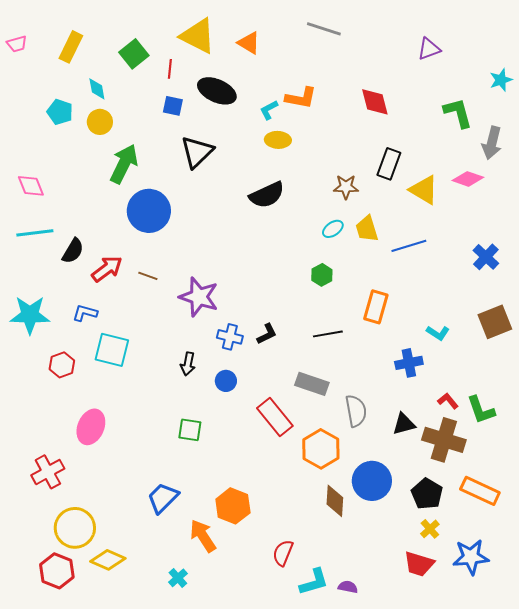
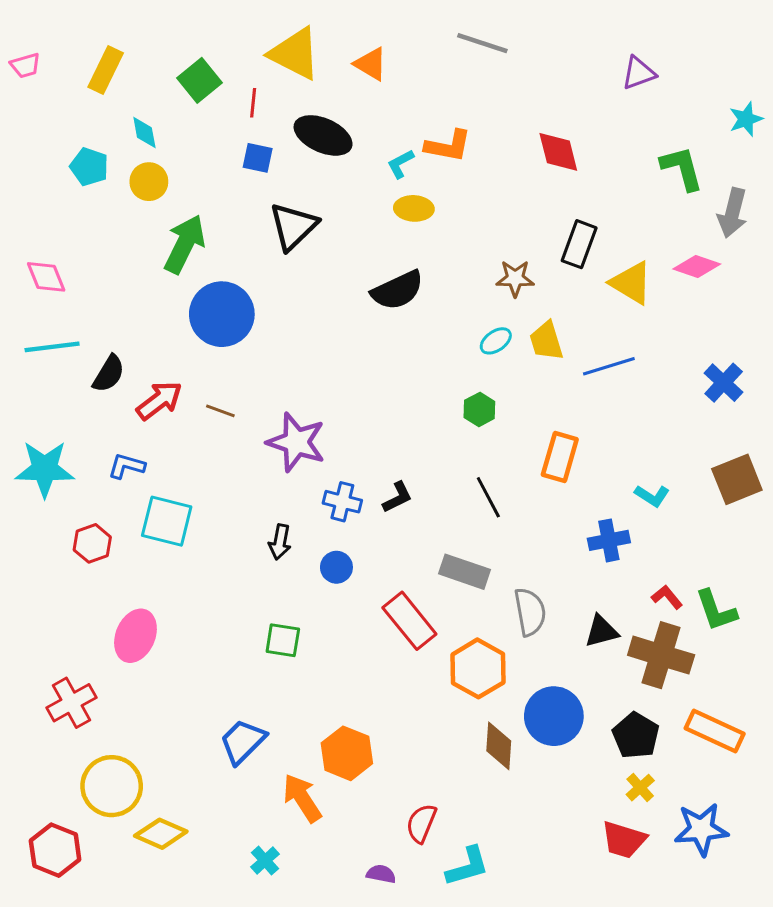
black line: (328, 334) -> (488, 497), turned 72
red hexagon: (57, 571) -> (55, 850), moved
purple semicircle: (348, 587) -> (381, 874), moved

